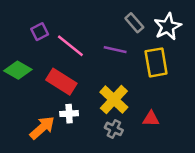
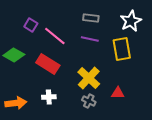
gray rectangle: (134, 23) -> (91, 18), moved, turned -42
purple square: (40, 32) -> (31, 25), turned -32
white cross: (69, 114) -> (49, 97), moved
orange arrow: (42, 128) -> (16, 103), moved, turned 35

